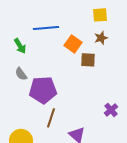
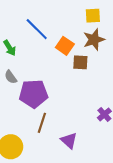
blue line: (46, 28) -> (37, 29), turned 50
brown star: (101, 38) -> (94, 40), size x1.5

